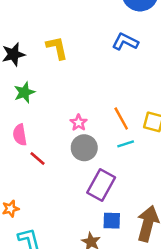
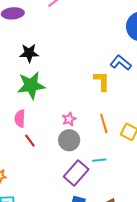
yellow L-shape: (57, 48) -> (102, 81), moved
green star: (24, 92) -> (31, 85), size x1.6
cyan line: (126, 144) -> (99, 160), moved

